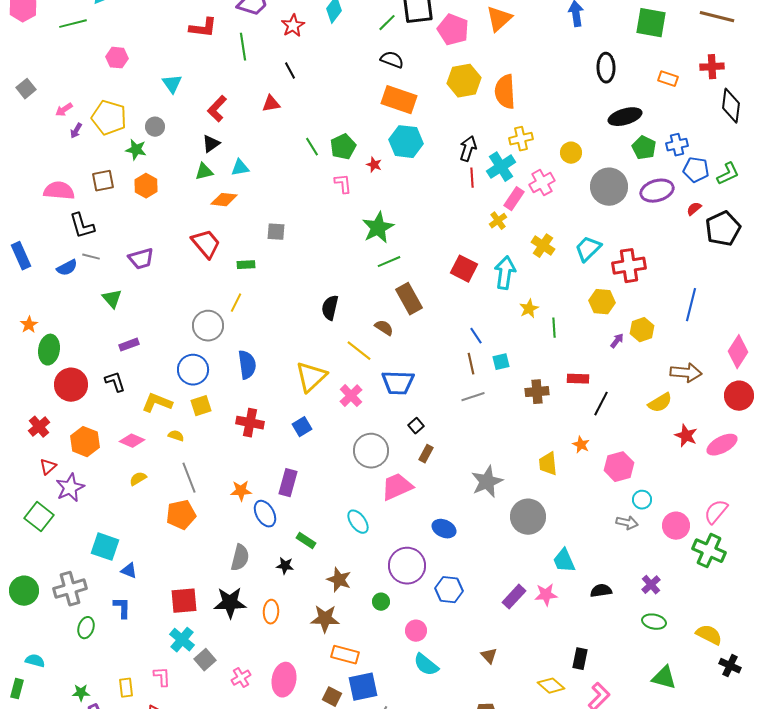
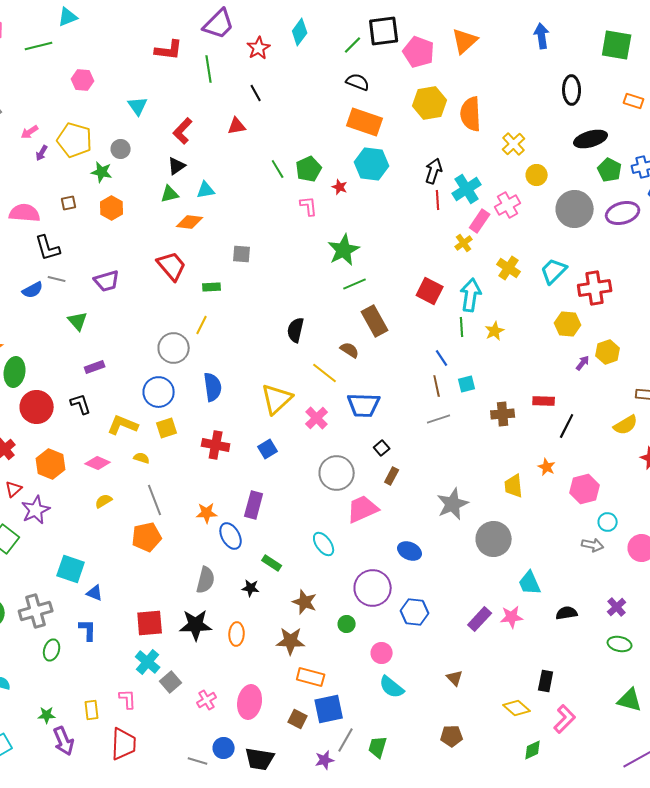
yellow cross: (521, 139) -> (514, 144), moved, turned -30
brown square: (103, 181) -> (69, 203), size x0.7
green line: (554, 328) -> (462, 327), moved

